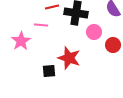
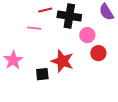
pink star: (21, 41) -> (13, 60), moved
red circle: (113, 45) -> (98, 53), moved

